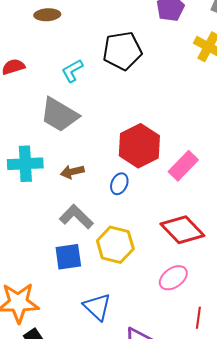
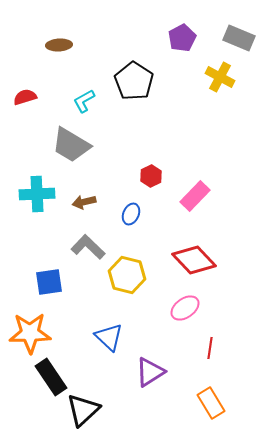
black pentagon: (122, 51) -> (134, 81), turned -30
red hexagon: (139, 146) -> (151, 176), size x0.5
blue square: (68, 257) -> (49, 282), moved

